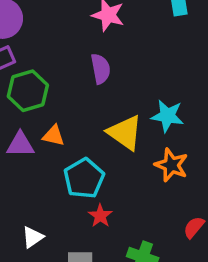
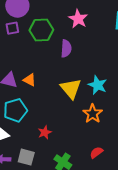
green hexagon: (28, 91) -> (41, 30), moved
cyan pentagon: (84, 178) -> (15, 110), moved

